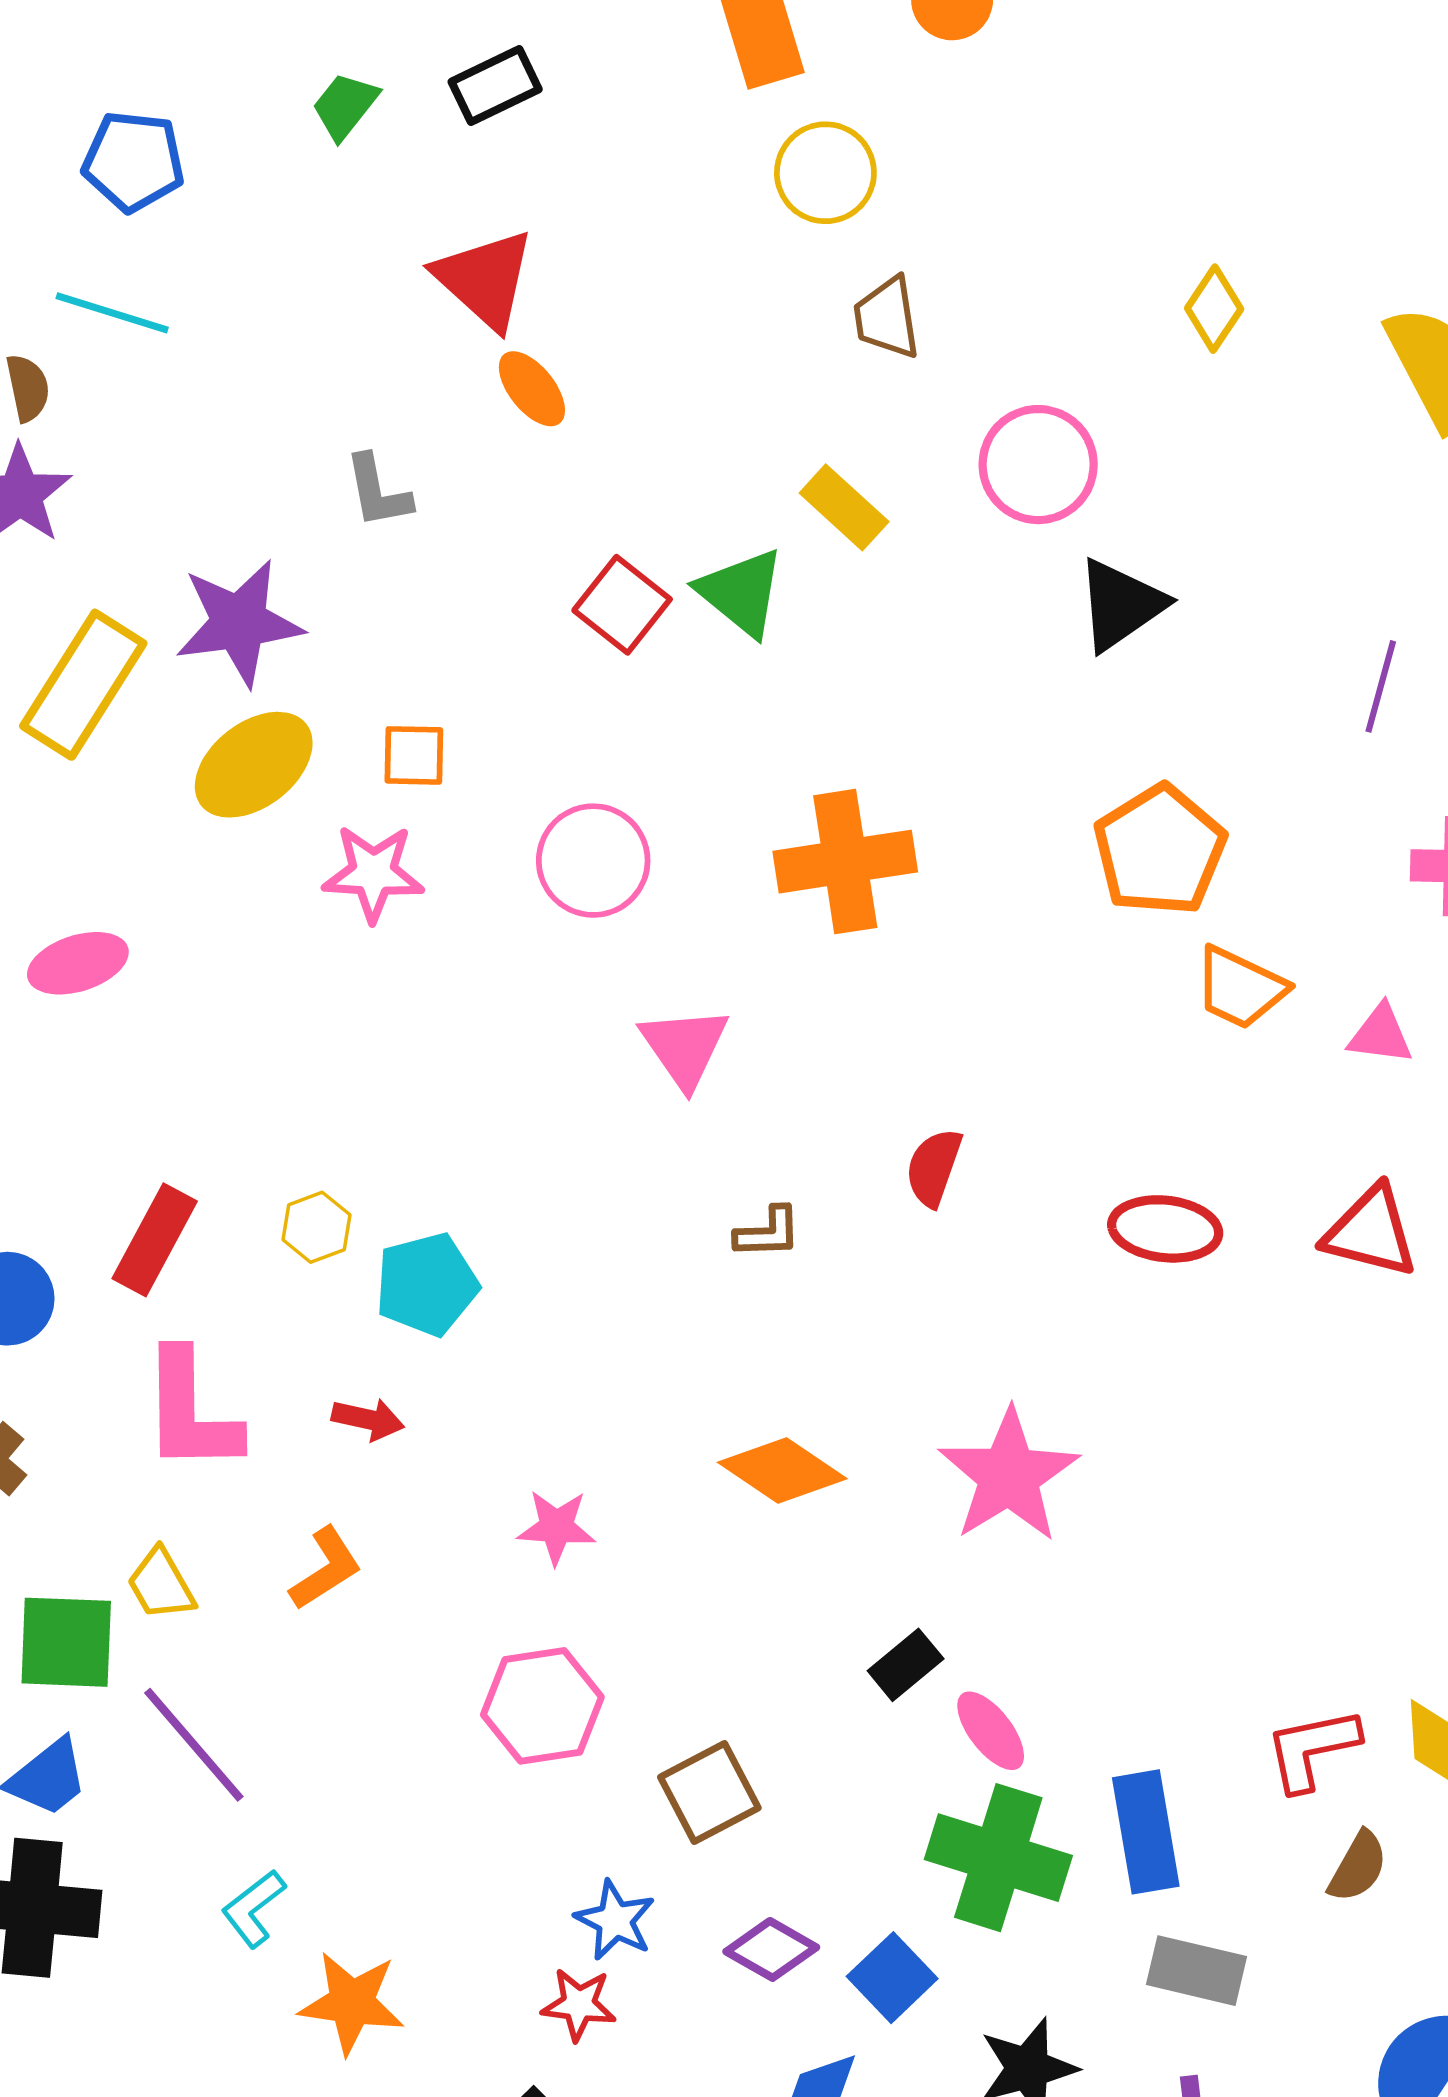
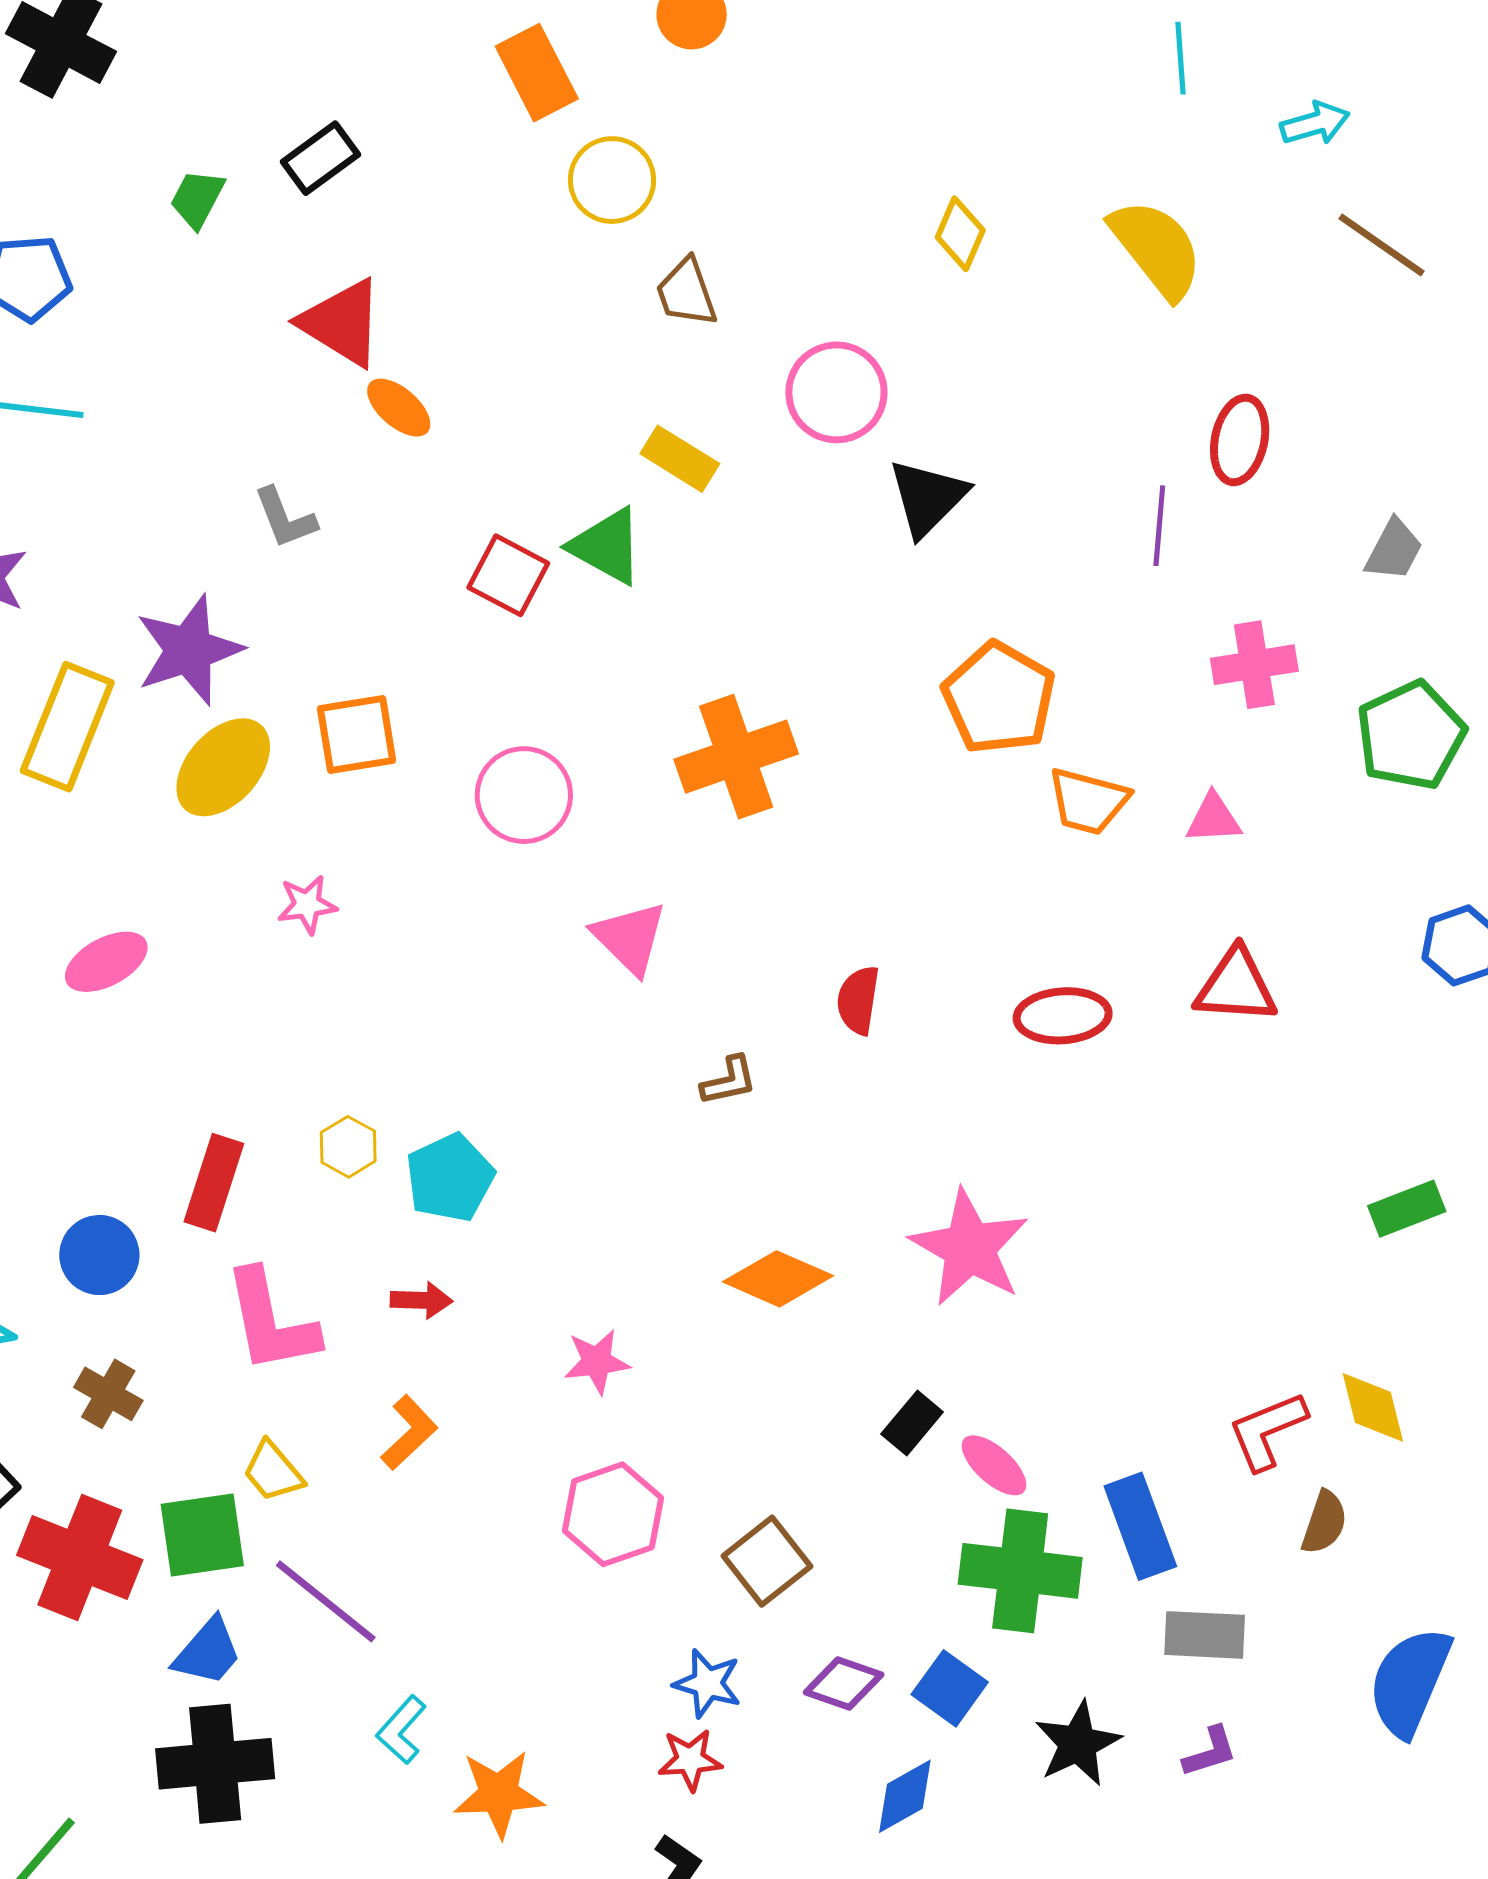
orange square: (414, 755) -> (357, 735), size x1.4
pink star: (373, 873) -> (307, 905), moved, size x0.7

